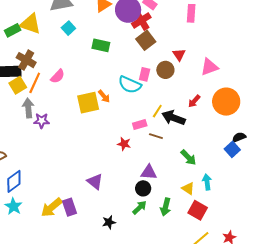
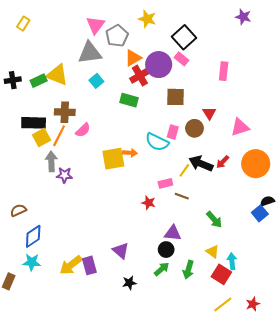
red cross: (141, 20) -> (140, 76), moved
brown square: (146, 40) -> (176, 97), turned 36
brown cross: (26, 60) -> (65, 112), moved, turned -30
orange arrow: (104, 96) -> (130, 153), turned -48
black arrow: (174, 118) -> (201, 164), moved
purple triangle: (95, 182) -> (121, 251), moved
cyan arrow: (207, 182) -> (232, 261), moved
cyan star: (13, 206) -> (32, 262), turned -30

